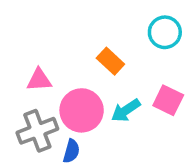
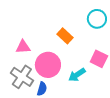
cyan arrow: (126, 110) -> (77, 75), moved
gray cross: (37, 131) -> (22, 77), turned -35

